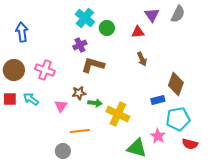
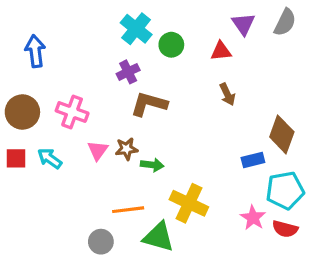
pink triangle: (61, 106) -> (98, 150), moved
yellow cross: (118, 114) -> (189, 203), moved
red semicircle: (190, 144) -> (285, 229), moved
green triangle: (137, 148) -> (159, 237), moved

